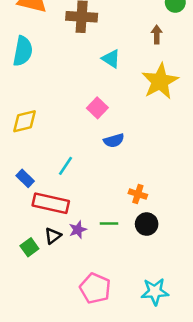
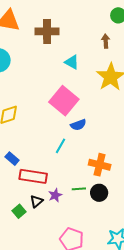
pink square: (97, 108) -> (64, 101), size x1.8
cyan line: (65, 166) -> (60, 146), moved
orange cross: (138, 194) -> (100, 165), size x1.5
black circle: (147, 224) -> (99, 193), moved

